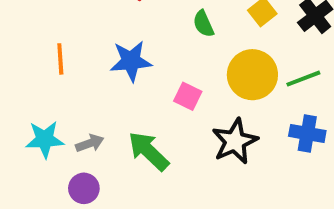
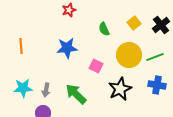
orange line: (60, 59) -> (21, 46), moved
gray arrow: (90, 143) -> (46, 90), turned 120

